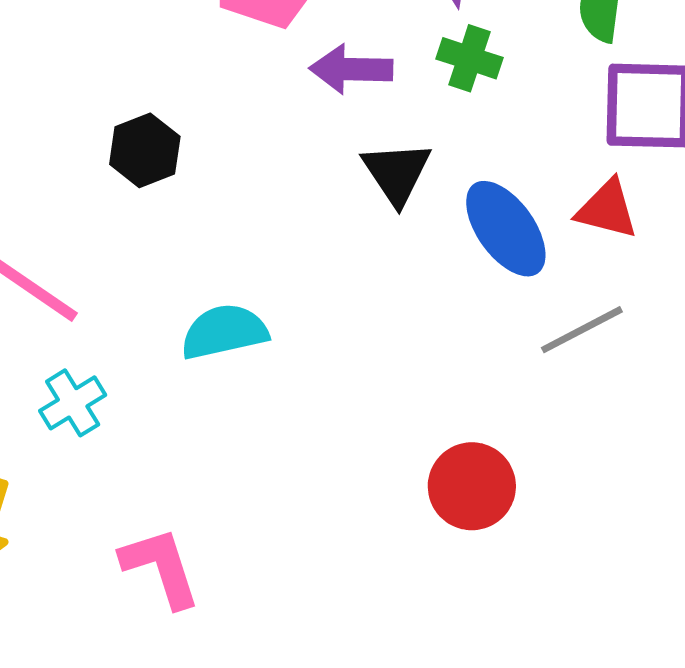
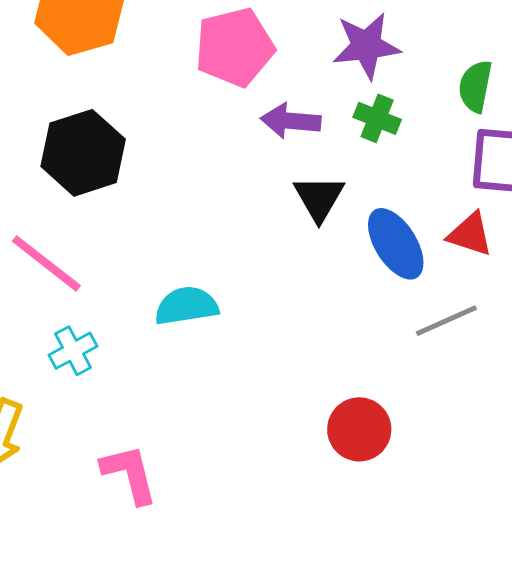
black hexagon: (145, 150) -> (83, 153), moved, size x1.6

